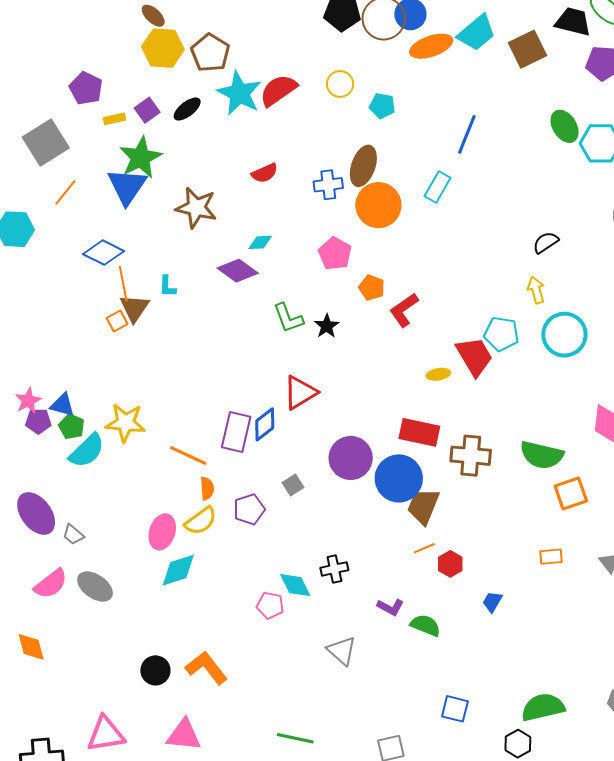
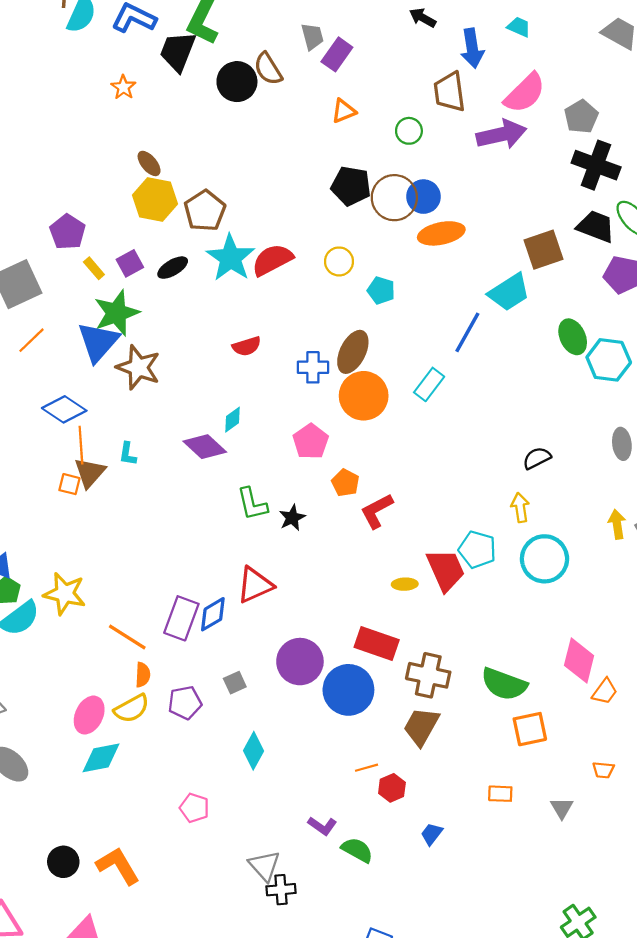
cyan trapezoid: (477, 33) -> (509, 292), moved
yellow rectangle: (115, 119) -> (94, 268), turned 55
brown star: (196, 208) -> (138, 367), moved
cyan diamond: (260, 242) -> (233, 420), turned -40
orange square: (117, 321) -> (69, 484), turned 35
brown trapezoid: (423, 506) -> (421, 726), moved
black cross: (334, 569) -> (281, 890), moved
cyan diamond: (295, 585) -> (254, 751), moved, turned 48

